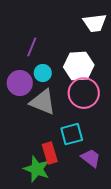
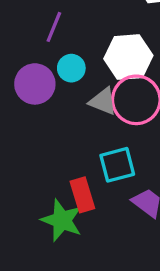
gray triangle: (43, 102) -> (103, 101), moved, size x0.7

